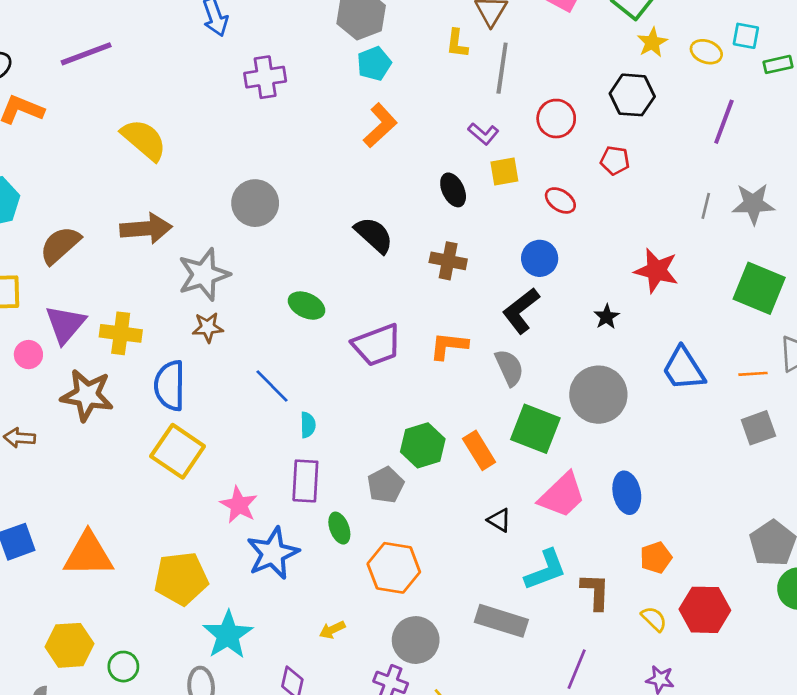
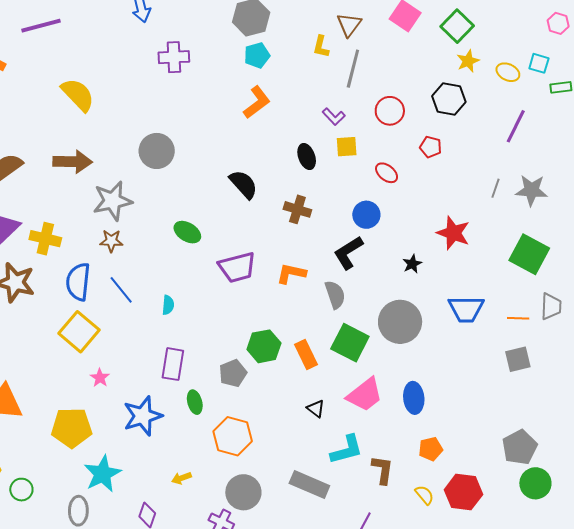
blue trapezoid: (683, 369) -> (466, 309), turned -63
blue line: (272, 386) -> (121, 290), moved
cyan semicircle: (308, 425) -> (168, 305), moved
pink star: (239, 505) -> (100, 378), moved, size x0.7

